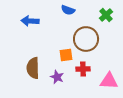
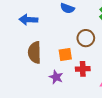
brown circle: (86, 39) -> (86, 38), size x0.7
brown semicircle: (33, 68) -> (35, 52), moved

